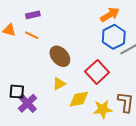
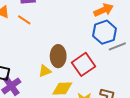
brown ellipse: (60, 56) -> (58, 56), moved, turned 35

